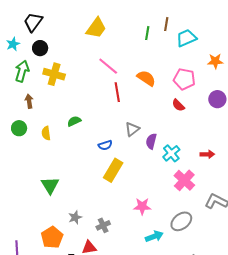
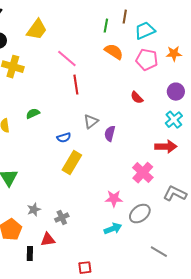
yellow trapezoid: (96, 28) -> (37, 30), moved
orange semicircle: (146, 78) -> (114, 52), moved
pink pentagon: (184, 79) -> (147, 60), moved
cyan cross: (171, 153) -> (174, 120), moved
red arrow: (207, 154) -> (166, 147), size x1.5
pink star: (142, 206) -> (114, 199), moved

